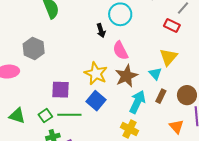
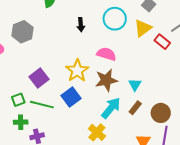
black arrow: (101, 31) -> (81, 25), moved
pink semicircle: (120, 50) -> (106, 54), turned 120
yellow triangle: (168, 57) -> (143, 28), moved
purple square: (61, 90) -> (39, 78), turned 36

